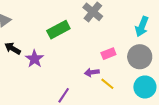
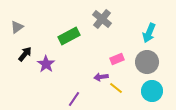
black arrow: (13, 48) -> (25, 54), turned 98

